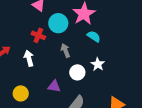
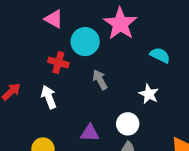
cyan semicircle: (94, 36) -> (160, 55), moved
white circle: (77, 72) -> (128, 124), moved

